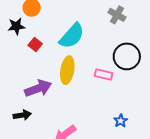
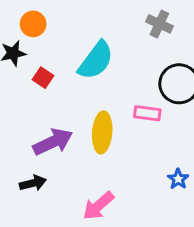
yellow ellipse: (67, 70) -> (102, 132), moved

